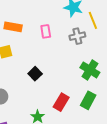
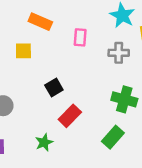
green cross: (90, 70) -> (124, 99), turned -30
red rectangle: (61, 102) -> (70, 116), moved

